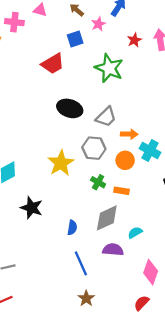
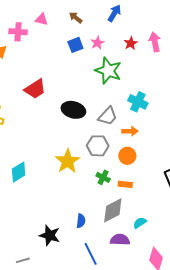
pink star: (98, 24) -> (97, 43), moved
red trapezoid: (53, 64) -> (35, 89), moved
cyan cross: (150, 150) -> (138, 102), moved
black star: (32, 208) -> (50, 235), moved

